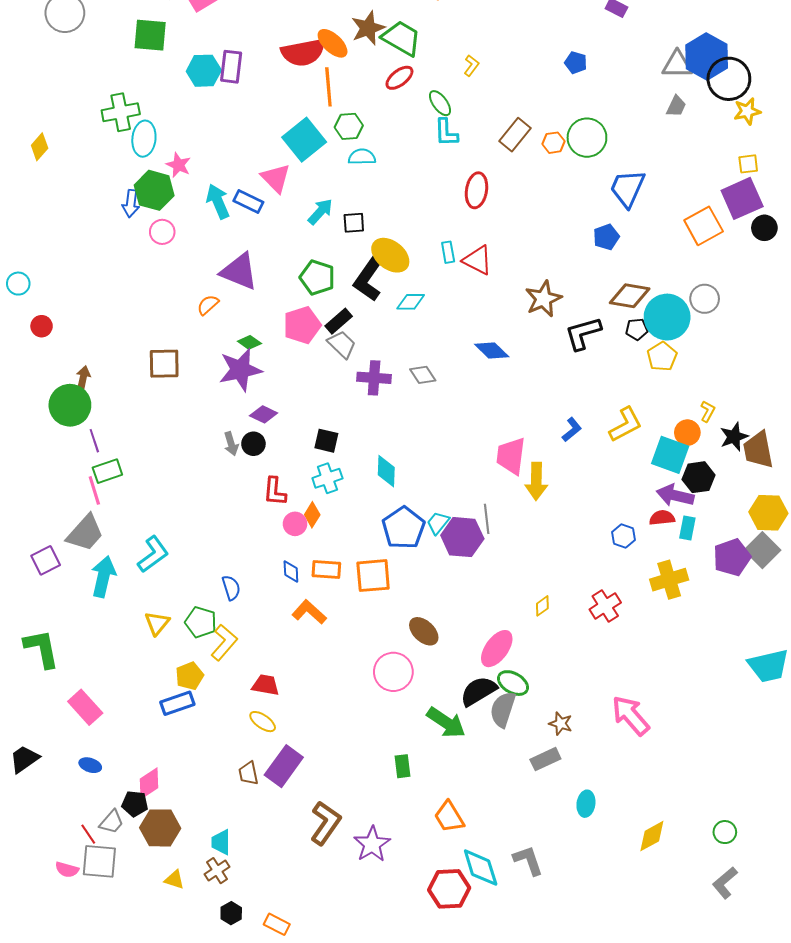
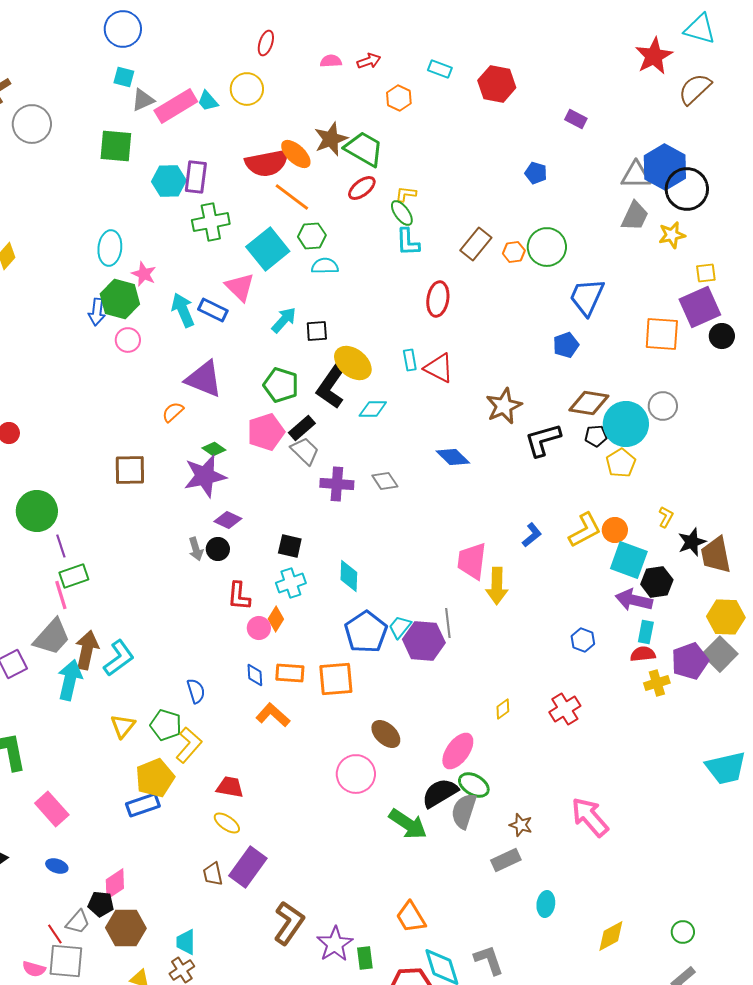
yellow L-shape: (471, 66) -> (406, 194), moved, turned -120
orange line: (328, 87) -> (292, 197), turned -48
gray trapezoid: (676, 106) -> (635, 216), size x1.4
yellow star: (747, 111) -> (672, 235), moved
green cross: (121, 112) -> (211, 222), moved
orange square: (704, 226) -> (662, 334), turned 33
brown arrow: (83, 378) -> (87, 650), moved, size x1.6
orange circle: (687, 433) -> (615, 530), moved
red semicircle: (662, 518) -> (643, 654), moved
yellow cross: (669, 580) -> (657, 683), moved, size x0.7
yellow pentagon: (190, 676) -> (155, 778), size x1.4
green rectangle: (402, 766) -> (365, 958), moved

